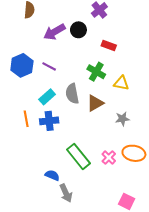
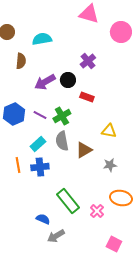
red rectangle: (109, 46) -> (87, 97), moved
green cross: (96, 72) -> (62, 116), moved, turned 30
pink cross: (109, 157) -> (97, 211), moved
gray arrow: (66, 193) -> (56, 236), turned 84

